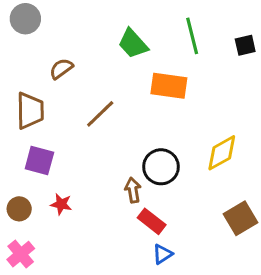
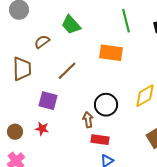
green trapezoid: (133, 44) -> (71, 25), moved
purple square: (39, 161) -> (48, 101), moved
red rectangle: (152, 221) -> (100, 140), turned -30

